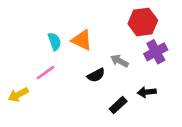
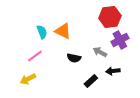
gray arrow: (119, 61) -> (100, 52), moved
black semicircle: (96, 75) -> (74, 58), turned 40
yellow arrow: (18, 95) -> (28, 79), moved

